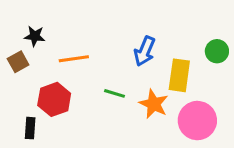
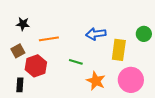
blue arrow: (145, 51) -> (96, 34), turned 60
brown square: (18, 62) -> (18, 51), moved
orange star: (154, 104) -> (96, 81), moved

